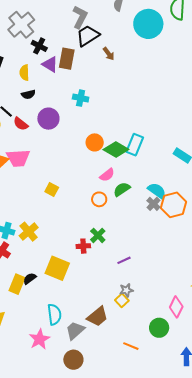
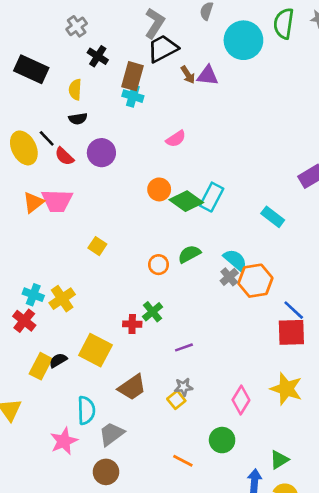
gray cross: (21, 25) -> (77, 26), size x0.6
purple triangle: (50, 64) -> (208, 76), moved, turned -30
cyan cross: (81, 98) -> (133, 96), moved
pink semicircle: (107, 175) -> (176, 139), moved
pink diamond: (176, 307) -> (241, 400), moved
brown trapezoid: (98, 317) -> (132, 387), moved

